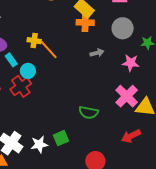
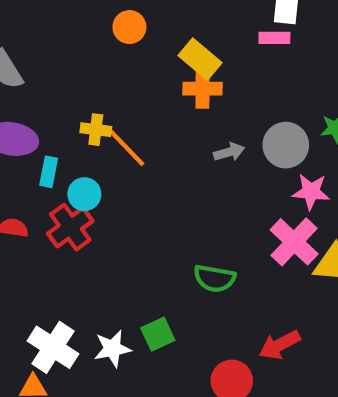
gray circle: (123, 28) -> (286, 145), moved
cyan rectangle: (11, 60) -> (49, 172), turned 48
pink star: (131, 63) -> (311, 192), moved
red arrow: (131, 136) -> (280, 345), moved

